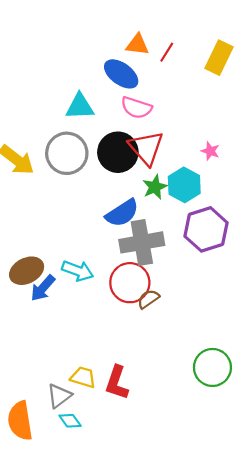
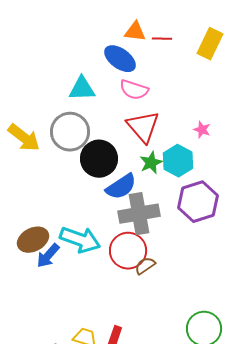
red line: (167, 52) -> (162, 39), turned 60
black circle: (118, 152) -> (99, 159), moved
cyan arrow: (78, 271) -> (80, 240), size x1.4

